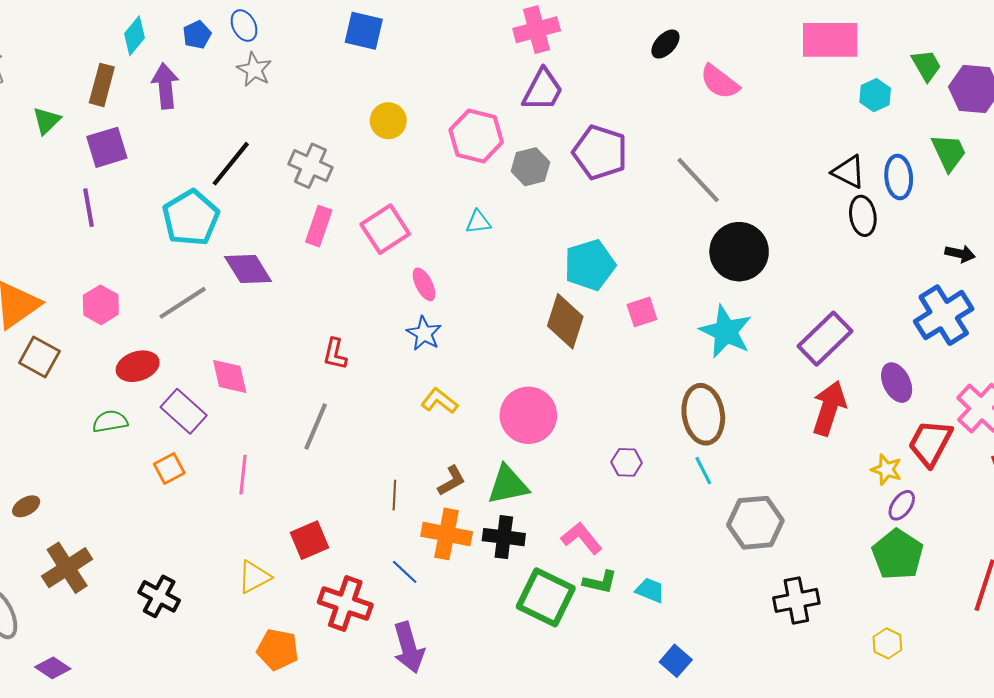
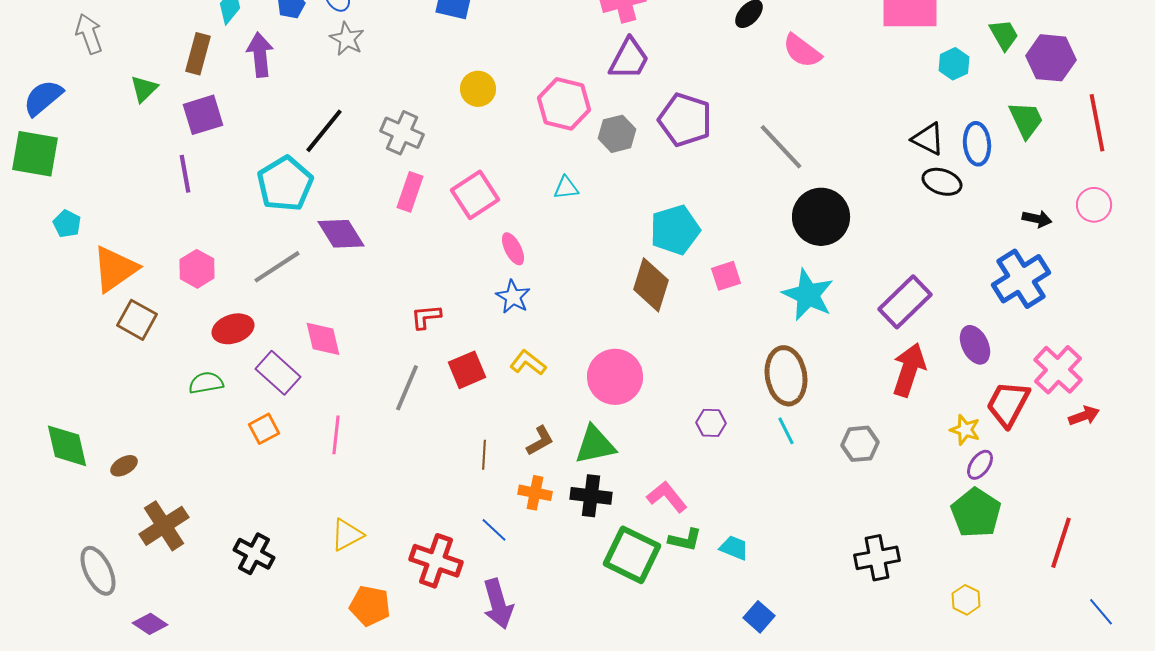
black ellipse: (863, 216) -> (942, 182), turned -63
red L-shape: (335, 354) -> (426, 317), turned 72
gray hexagon: (755, 523) -> (860, 444), moved, size x0.7
orange cross: (447, 534) -> (535, 493), size x0.7
red square: (309, 540) -> (467, 370), moved

